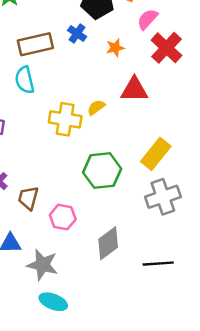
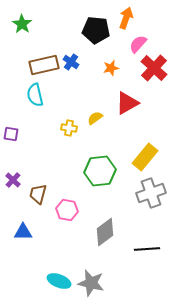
blue cross: (77, 33) -> (71, 62), moved
red triangle: (134, 90) -> (127, 103), turned -30
yellow cross: (65, 119) -> (69, 128), size x0.6
gray star: (42, 265) -> (91, 283), moved

